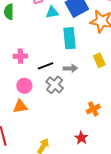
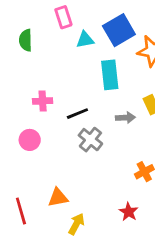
gray arrow: (70, 68) -> (125, 118), moved
pink circle: (24, 86) -> (30, 140), moved
orange triangle: (20, 106) -> (58, 198), moved

